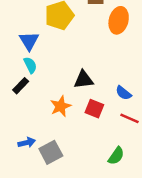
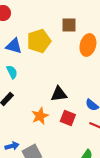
blue triangle: (29, 41) -> (14, 46), moved, turned -42
cyan semicircle: (30, 65) -> (12, 72), moved

